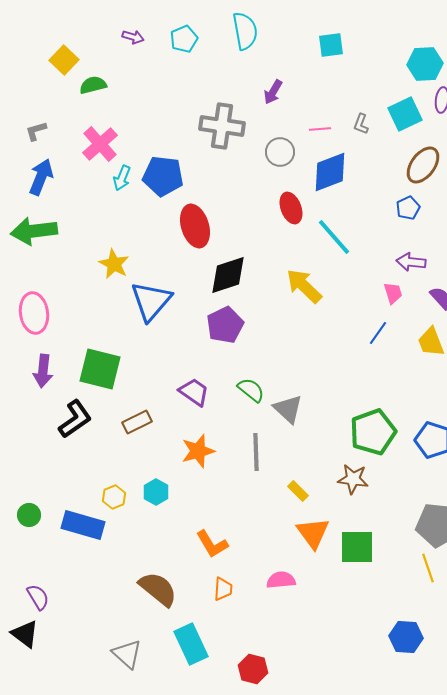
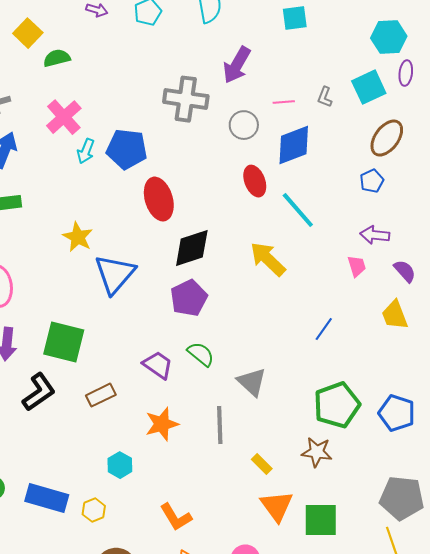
purple arrow: (273, 92) -> (237, 65), size x1.5
blue line: (378, 333) -> (324, 329), moved
green semicircle: (251, 390) -> (201, 354), moved
yellow hexagon: (114, 497) -> (94, 510), moved

